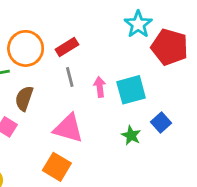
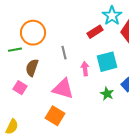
red rectangle: (67, 47) -> (95, 32), moved
pink arrow: (100, 87) -> (85, 69), moved

